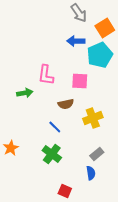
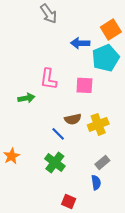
gray arrow: (79, 13) -> (49, 14), moved
brown semicircle: (66, 104) -> (73, 119), moved

